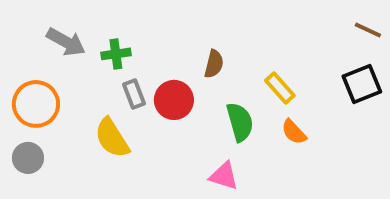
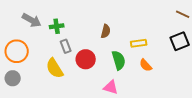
yellow rectangle: (280, 88) -> (139, 43), turned -56
red circle: (174, 100) -> (86, 59), moved

